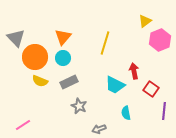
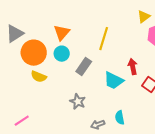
gray triangle: (16, 38) -> (15, 34), turned 42
gray rectangle: (69, 82) -> (84, 67), moved, turned -30
cyan semicircle: (126, 113) -> (120, 118), moved

